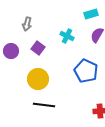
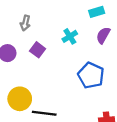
cyan cross: (67, 36) -> (70, 36), turned 32
yellow circle: (38, 79) -> (20, 99), moved

